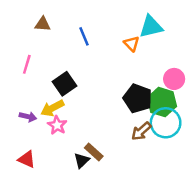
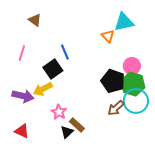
brown triangle: (43, 24) -> (35, 20), turned 32
blue line: (84, 36) -> (65, 52), moved
pink circle: (174, 79) -> (132, 66), moved
purple arrow: (28, 117) -> (23, 96), size x1.5
pink star: (57, 125) -> (59, 112), moved

